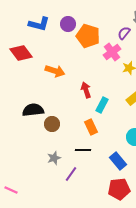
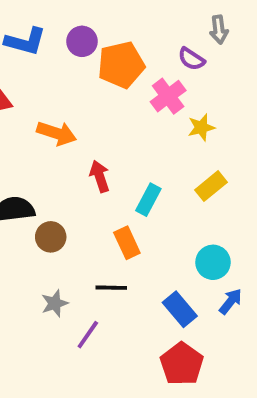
purple semicircle: (124, 33) -> (191, 59), turned -96
orange pentagon: (88, 36) -> (121, 65), turned -30
red arrow: (86, 90) -> (100, 176), moved
red pentagon: (119, 189) -> (182, 364), turned -30

